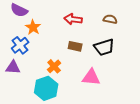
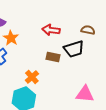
black trapezoid: (104, 47) -> (74, 49), moved
pink triangle: (91, 77) -> (85, 94), moved

